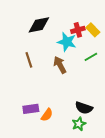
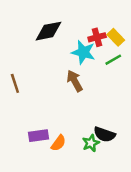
green line: (91, 57) -> (113, 60), moved
brown line: (29, 60) -> (15, 83), moved
green star: (79, 124) -> (91, 143), moved

